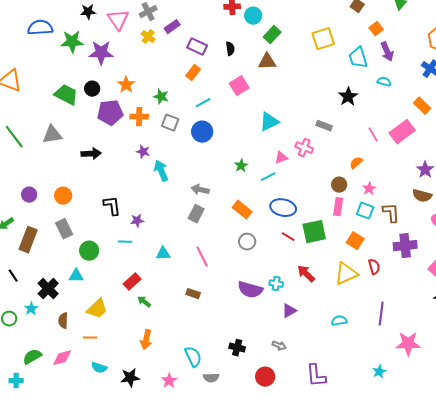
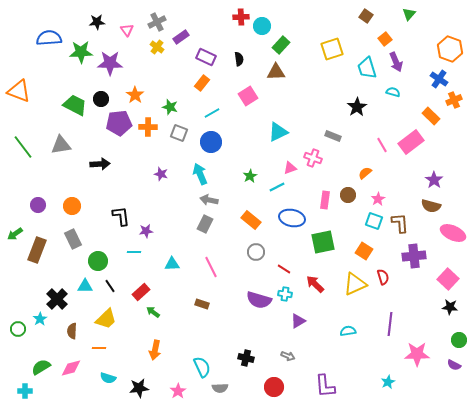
pink triangle: (118, 20) -> (127, 30), size x0.6
purple star: (143, 152) -> (161, 174), moved
cyan arrow: (161, 171) -> (200, 174), moved
pink rectangle: (338, 207) -> (325, 200), moved
red line: (288, 237) -> (284, 269), moved
black line: (13, 276) -> (110, 286), moved

